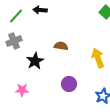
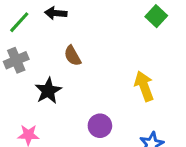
brown semicircle: (61, 46) -> (73, 56), moved, turned -128

